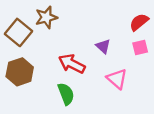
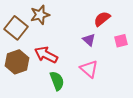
red semicircle: (139, 22) -> (102, 19), moved
red arrow: (72, 64) -> (46, 55), moved
pink triangle: (117, 79) -> (89, 69), moved

